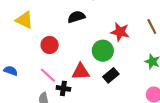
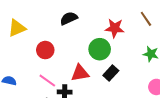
yellow triangle: (24, 20) -> (17, 28), turned -42

